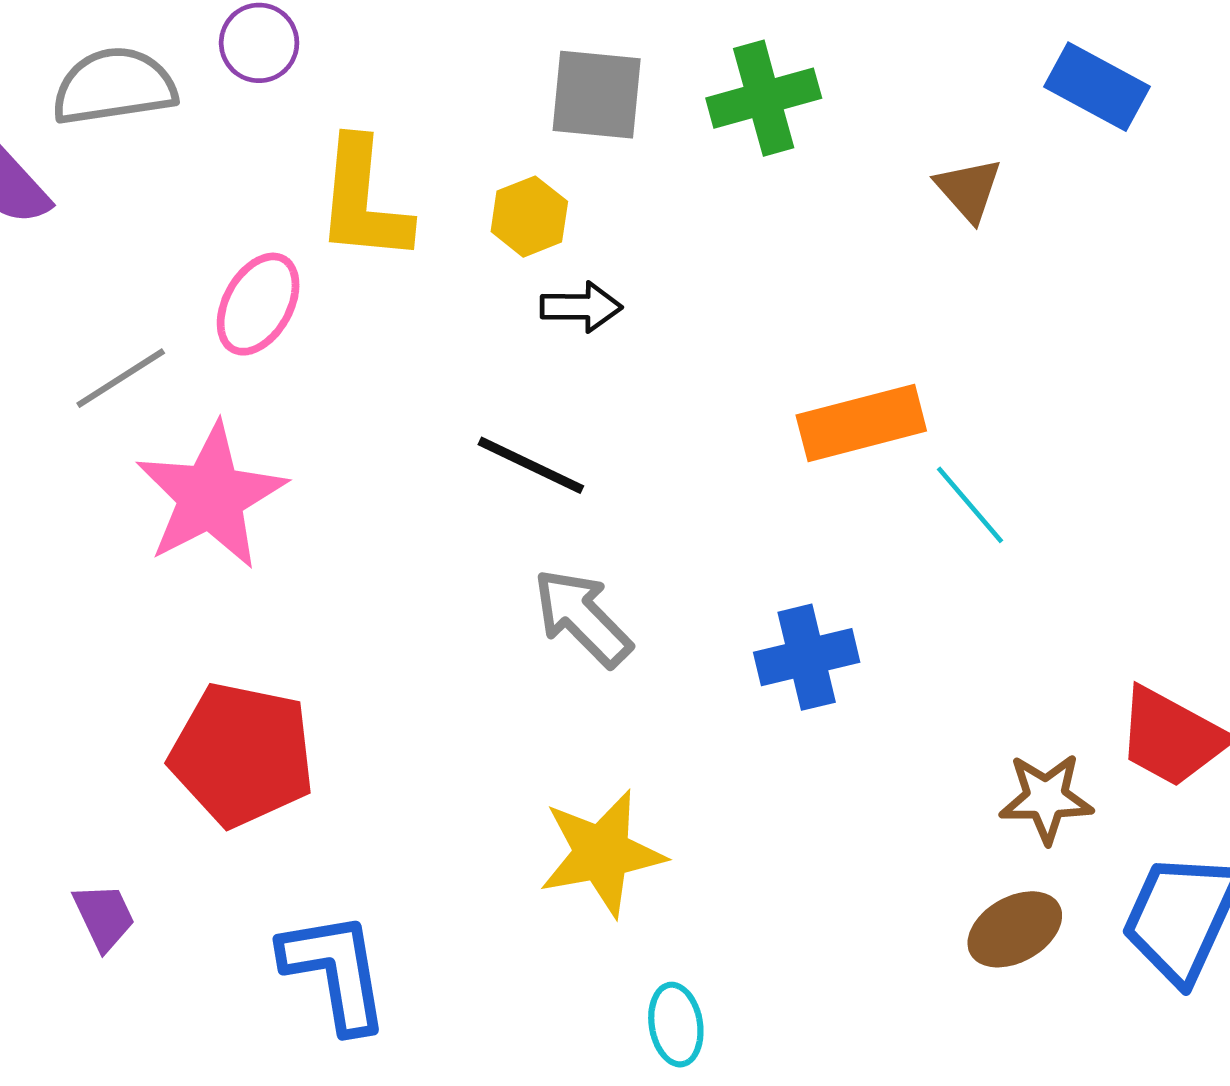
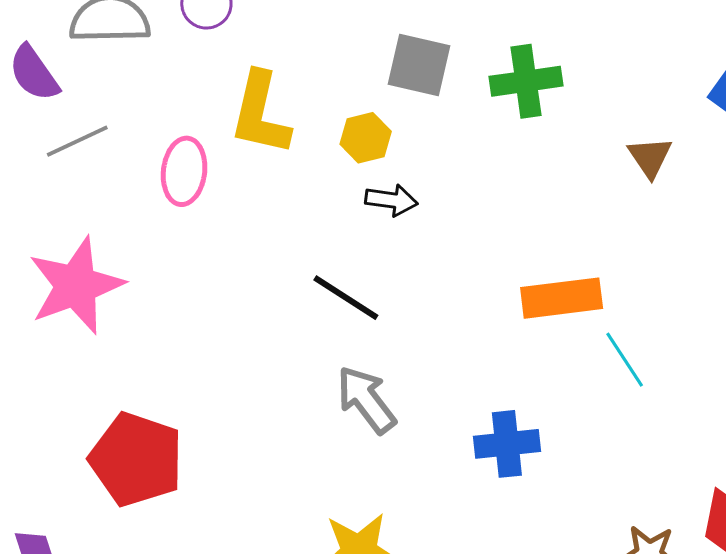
pink ellipse: (258, 304) -> (184, 171), turned -30
gray line: (121, 378) -> (77, 141), moved
pink star: (211, 496) -> (76, 286), moved

